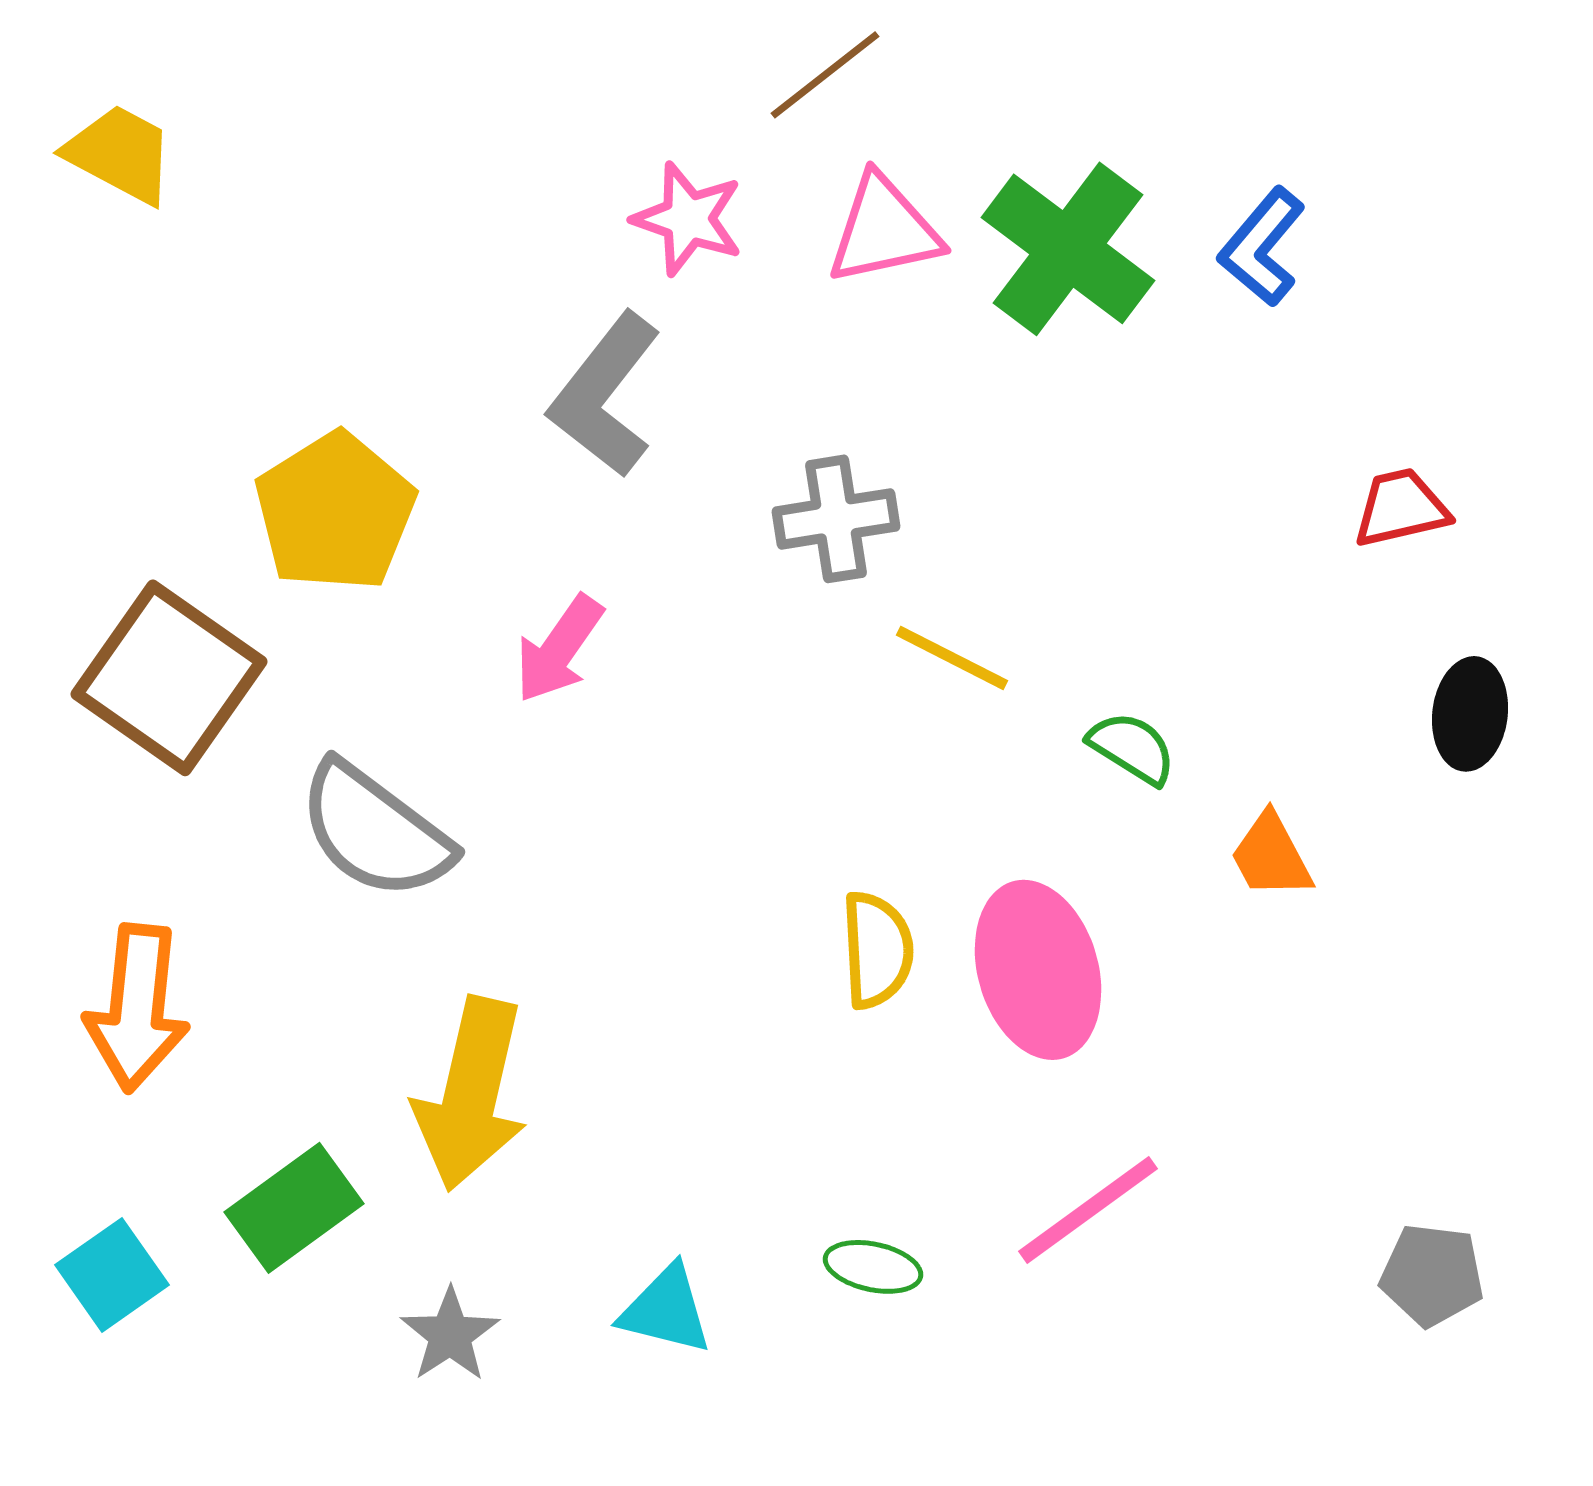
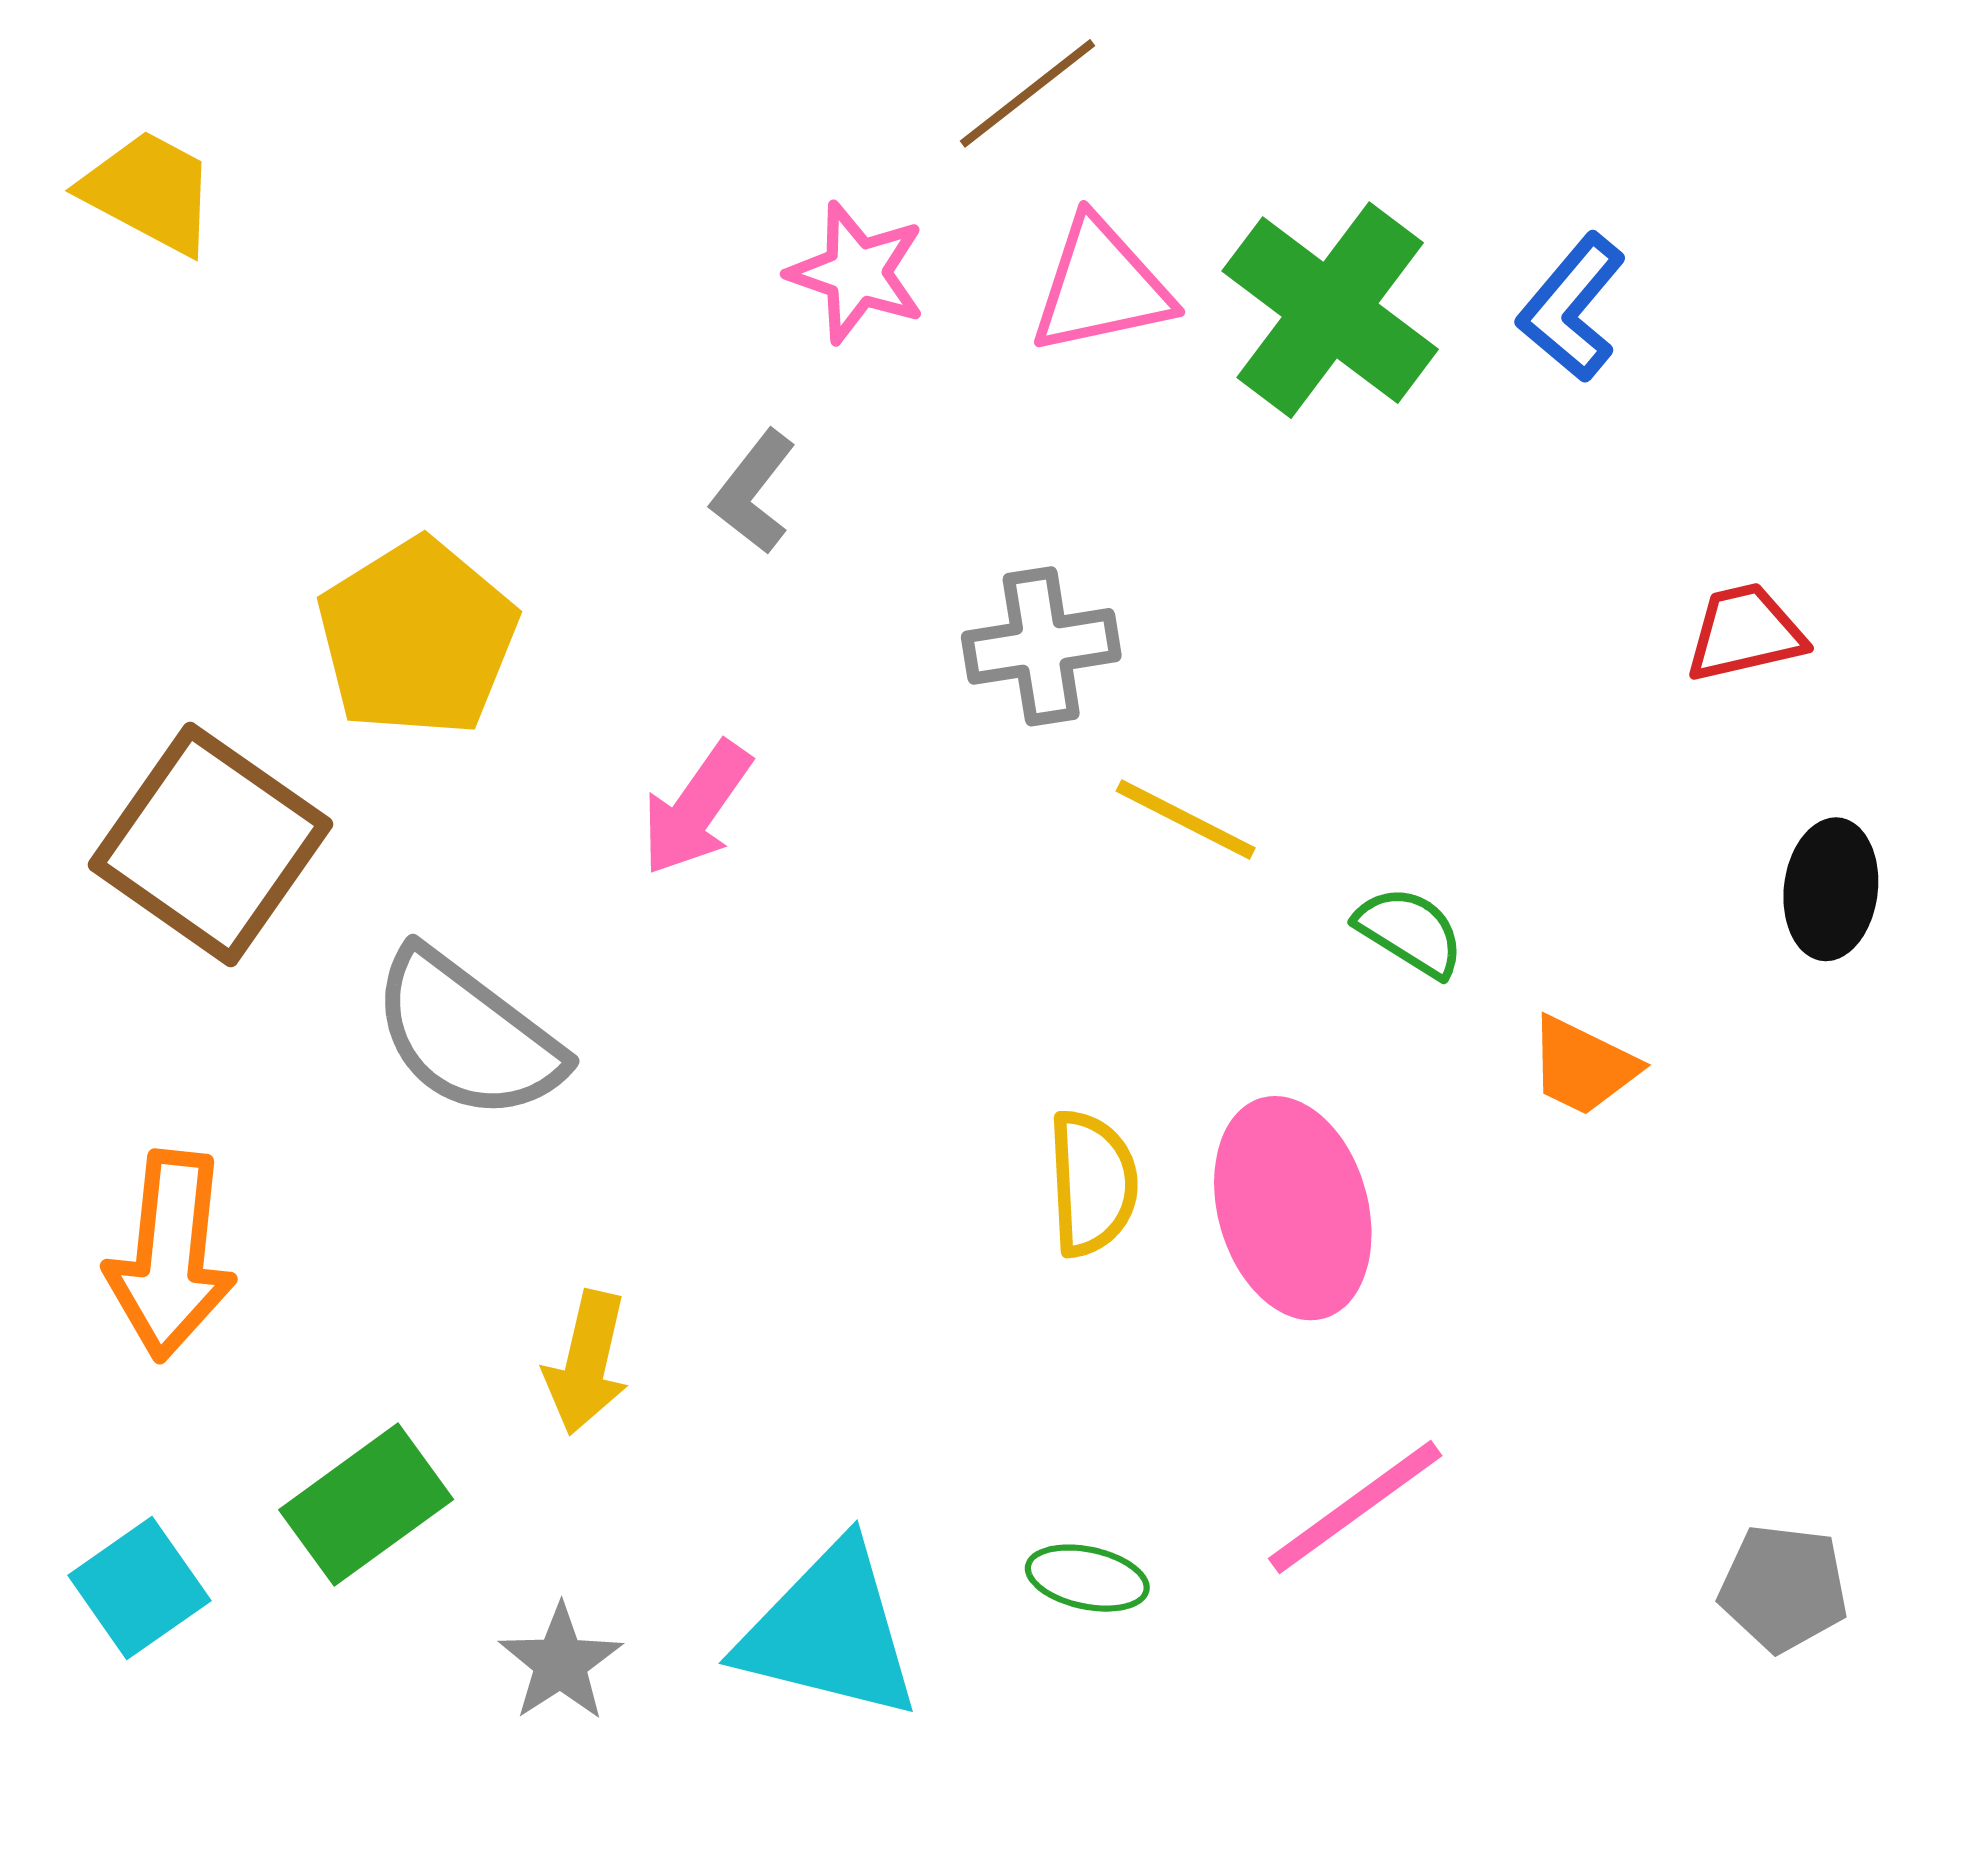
gray L-shape: (605, 395) -> (753, 492), size x0.6
orange trapezoid: (1271, 856) -> (1583, 1066), turned -36
yellow arrow: (471, 1094) -> (587, 1363), size x0.6
cyan triangle: (666, 1310) -> (829, 1632), size x1.6

